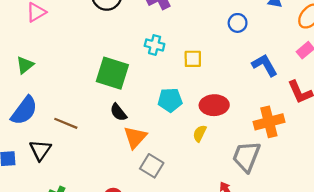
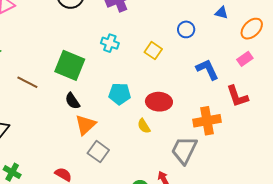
yellow square: (193, 59) -> (153, 51), moved, turned 30
brown line: (66, 123) -> (27, 82), moved
yellow semicircle: (200, 133) -> (144, 126), turned -63

